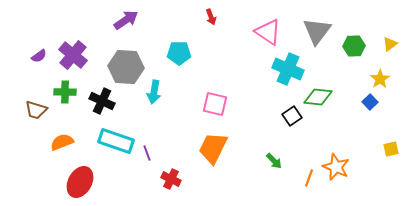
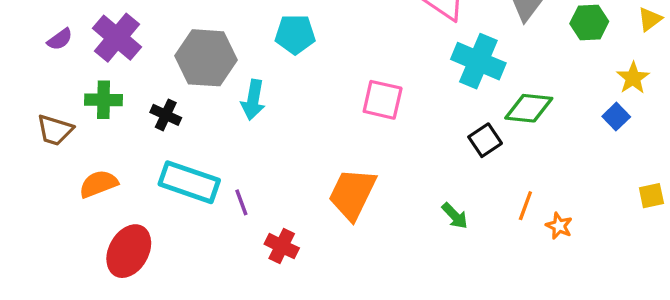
black cross: (102, 101) -> (166, 115), size x0.7
pink square: (215, 104) -> (383, 100), moved
orange star: (336, 167) -> (559, 226), size x0.6
orange line: (309, 178) -> (525, 206), moved

